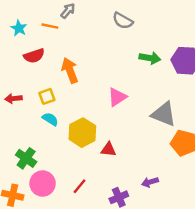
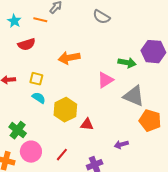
green arrow: (150, 58) -> (127, 63), moved
orange arrow: (70, 70) -> (69, 58), moved, turned -80
yellow square: (47, 96) -> (36, 79), turned 32
pink triangle: (117, 97) -> (105, 80), moved
purple arrow: (150, 182) -> (121, 145), moved

